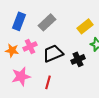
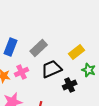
black trapezoid: (53, 53) -> (52, 69), moved

